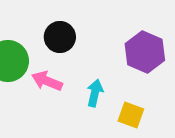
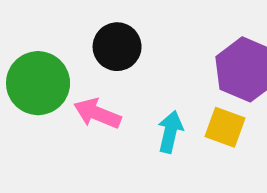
yellow square: (131, 115) -> (225, 127), moved

